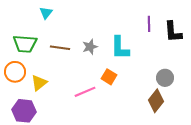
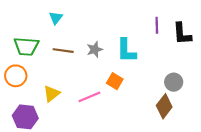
cyan triangle: (46, 13) -> (56, 18), moved
yellow triangle: (39, 83) -> (52, 94), moved

